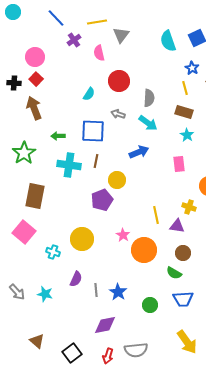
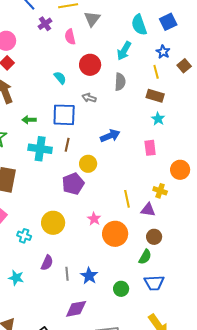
cyan semicircle: (89, 94) -> (60, 78), turned -72
cyan arrow: (148, 123) -> (124, 51), moved, turned 84
green semicircle: (174, 273) -> (145, 257), turned -91

